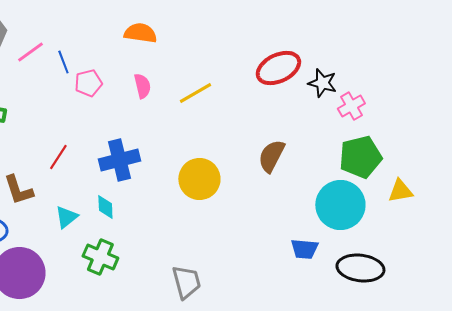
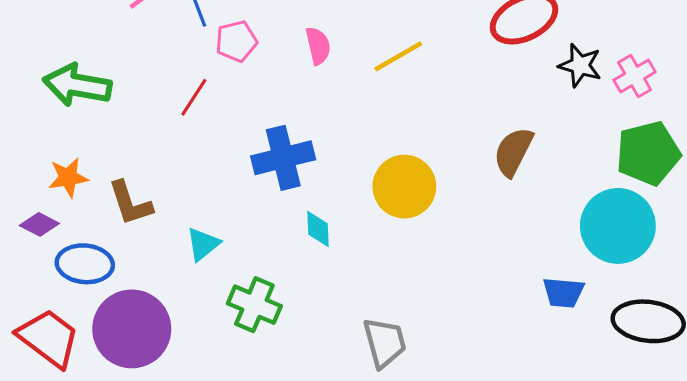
black star: (322, 83) -> (580, 65), moved
red line: (58, 157) -> (194, 97), moved
cyan diamond: (105, 207) -> (318, 229), moved

